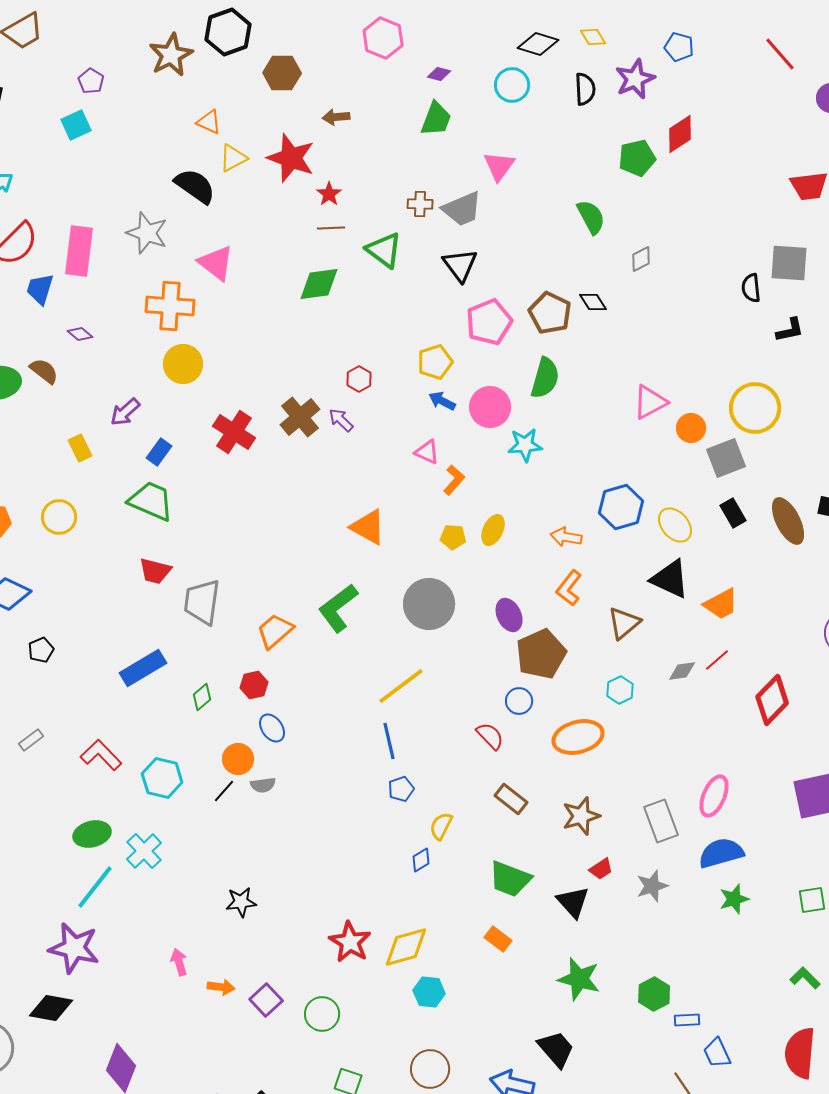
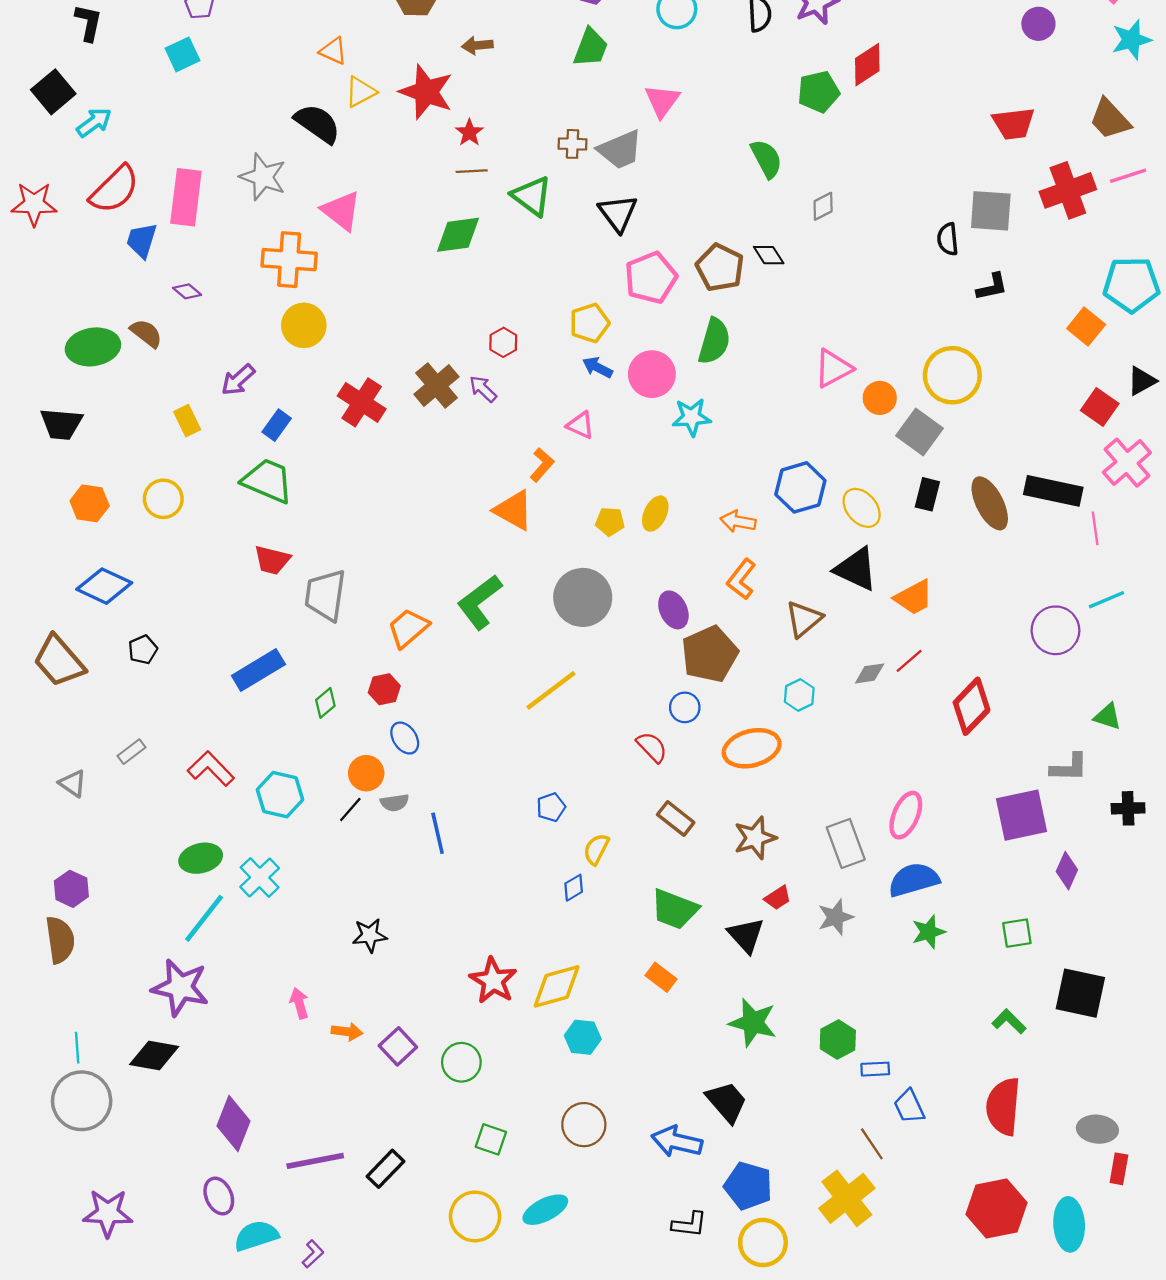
gray square: (726, 458) -> (919, 432), turned -33
orange L-shape: (454, 480) -> (542, 465), moved
black rectangle: (733, 513) -> (927, 494), turned 44
blue line: (389, 741) -> (438, 833), moved

